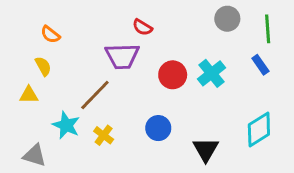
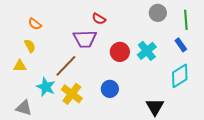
cyan diamond: (259, 129) -> (180, 76), moved
yellow cross: (104, 135) -> (72, 94), size x1.5
black triangle: (206, 150) -> (155, 107), moved

